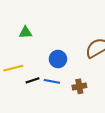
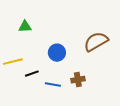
blue line: (52, 81) -> (53, 85), moved

